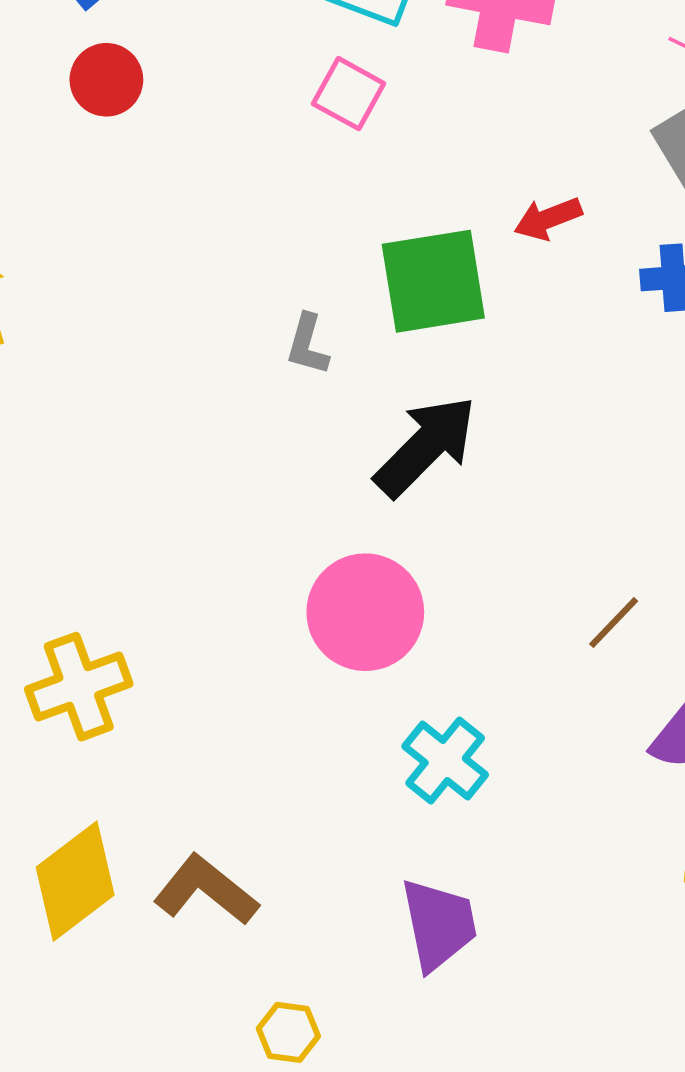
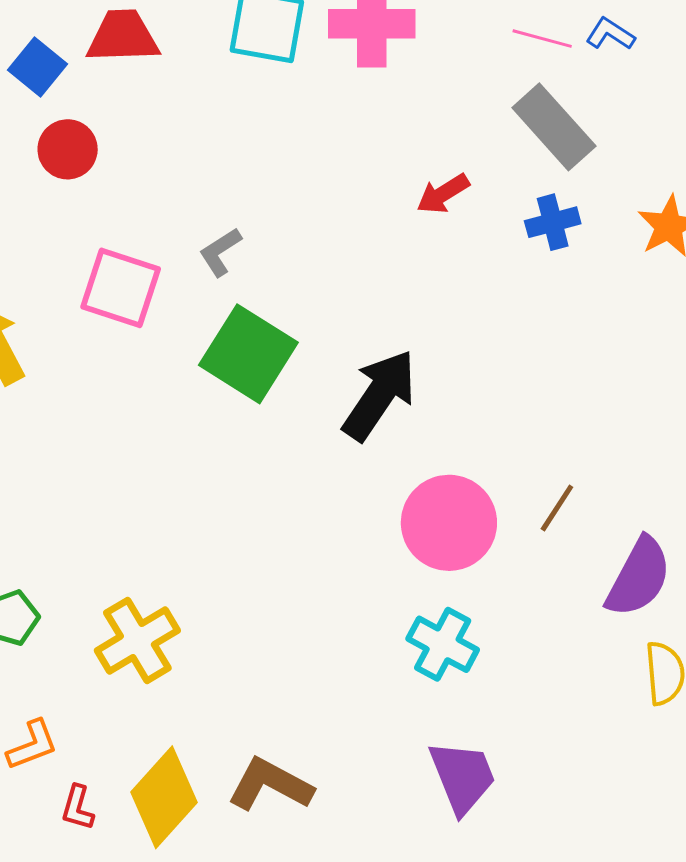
pink square: (349, 94) -> (121, 288), moved, size x1.4
green square: (433, 281) -> (248, 354), moved, turned -38
gray L-shape: (308, 345) -> (220, 252), moved, turned 52
pink circle: (365, 612) -> (449, 523), moved

